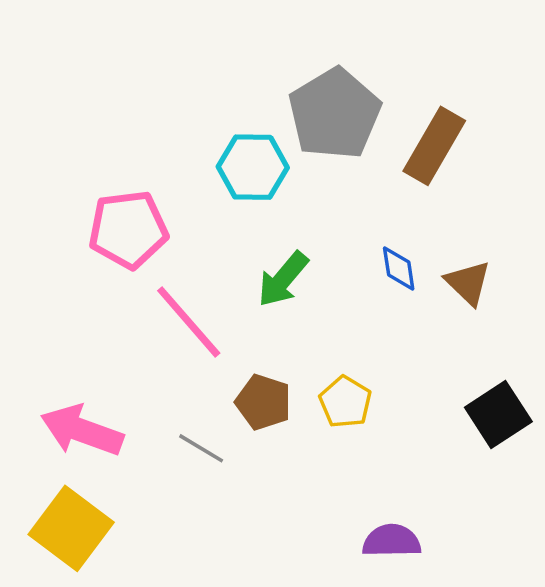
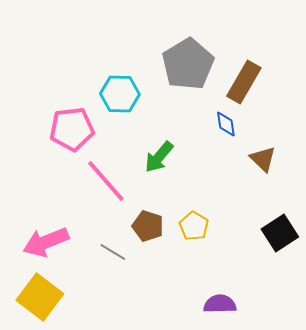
cyan hexagon: (253, 167) -> (120, 94), moved
blue diamond: (399, 269) -> (226, 124), moved
pink arrow: (82, 431) -> (46, 242), turned -42

